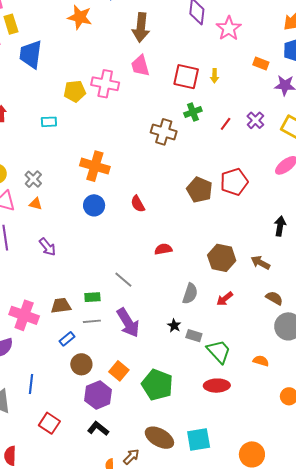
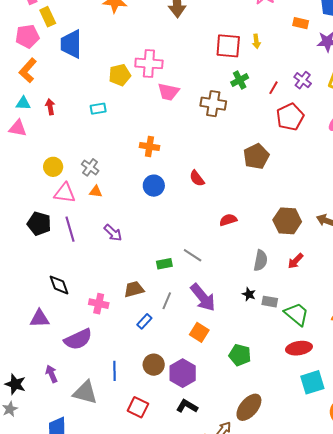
pink trapezoid: (140, 66) -> (168, 92), moved, turned -55
orange cross: (95, 166) -> (149, 146), size x0.7
red pentagon: (234, 182) -> (290, 117), moved
brown pentagon: (200, 190) -> (256, 156), turned 30
green rectangle: (92, 297) -> (164, 264), moved
pink cross: (24, 315) -> (99, 304), size x0.7
gray line: (92, 321) -> (167, 301), turned -54
brown circle: (81, 364) -> (154, 365), moved
orange square: (119, 371) -> (199, 332), moved
green pentagon: (157, 385) -> (240, 355), size x0.7
brown ellipse: (159, 438) -> (249, 407), turned -72
cyan square: (199, 439) -> (312, 382), moved

